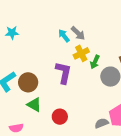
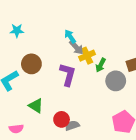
gray arrow: (78, 33) -> (76, 47), moved
brown circle: (28, 82) -> (31, 64), moved
gray semicircle: (102, 123) -> (72, 126), moved

